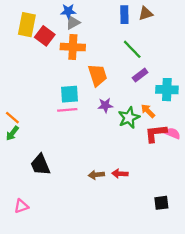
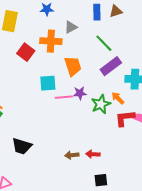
gray triangle: (73, 22) -> (71, 27), moved
red square: (45, 36) -> (26, 52), moved
purple rectangle: (140, 75) -> (111, 66), size x1.5
pink line: (67, 110) -> (64, 97), moved
black trapezoid: (40, 165) -> (22, 146), turned -50
black square: (161, 203) -> (101, 180), moved

